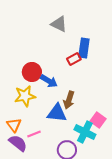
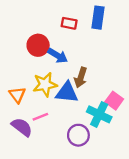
red rectangle: (74, 59) -> (69, 23), moved, turned 40
yellow star: (25, 96) -> (45, 84), moved
orange triangle: (14, 125) -> (17, 95), moved

